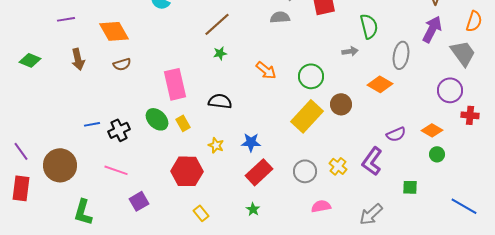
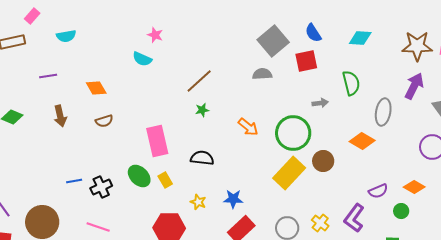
orange diamond: (114, 31) -> (96, 88), size x0.7
gray arrow: (350, 51) -> (320, 103), moved
green circle: (311, 76) -> (293, 133), size x1.4
green circle: (437, 154) -> (401, 211), moved

